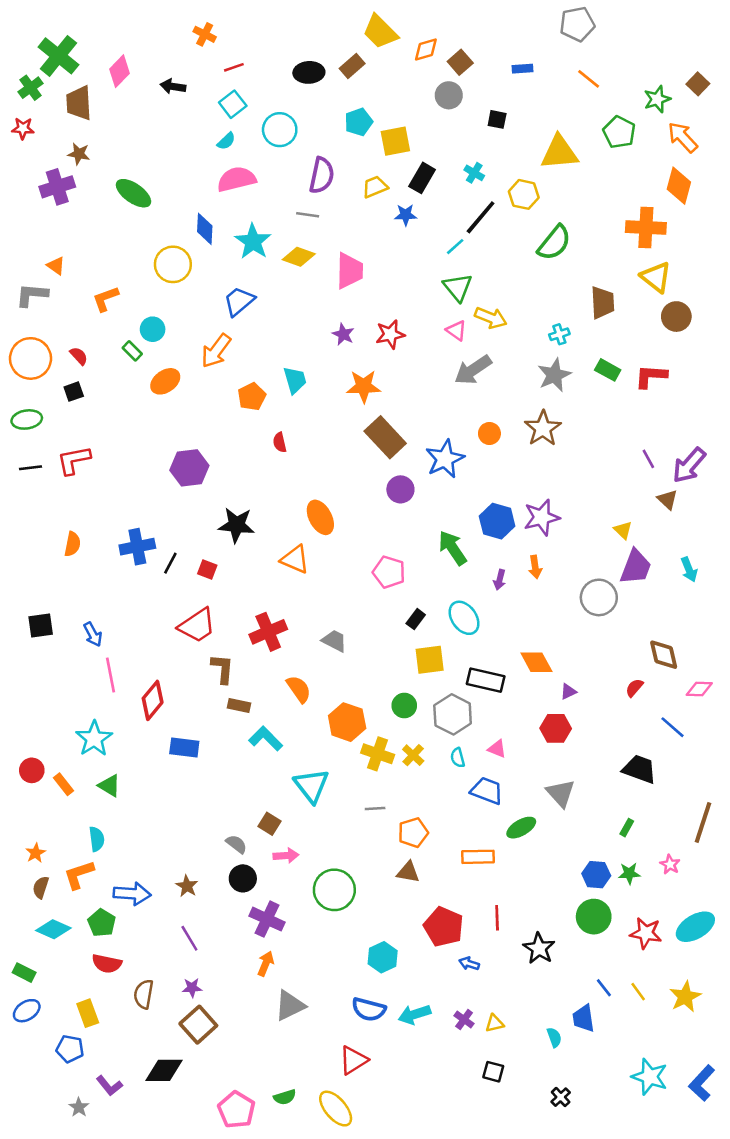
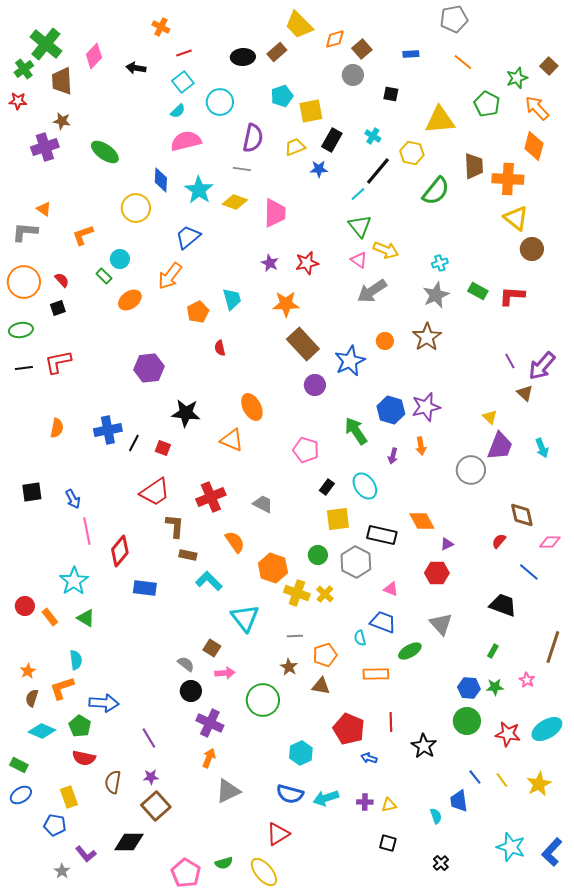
brown trapezoid: (603, 303) -> (474, 166), moved
cyan semicircle: (458, 758) -> (360, 638), moved
brown star: (187, 886) -> (289, 667), moved
purple cross: (464, 1020) -> (365, 802), turned -35

